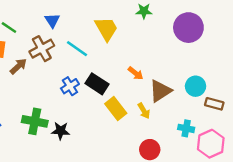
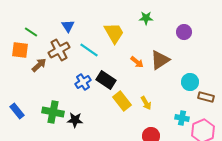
purple circle: (188, 28) -> (184, 32), size x0.6
orange arrow: (136, 73) -> (137, 62), moved
brown triangle: (160, 91) -> (160, 60), moved

